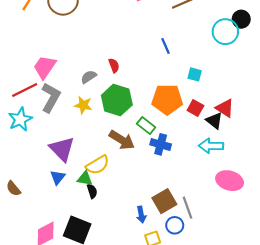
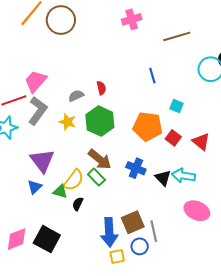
black triangle: (214, 121) -> (163, 178), moved
green rectangle: (146, 125) -> (96, 177), moved
yellow semicircle: (98, 165) -> (74, 180), turned -30
black semicircle: (92, 191) -> (78, 204), moved, turned -144
blue arrow: (141, 215) -> (109, 232), size x1.8

